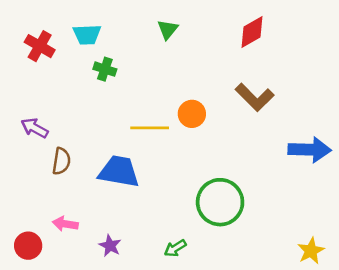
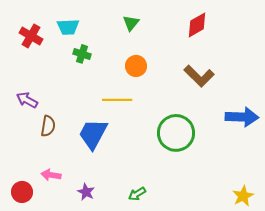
orange circle: (192, 114) -> (136, 66), moved
blue trapezoid: (119, 171) -> (93, 134), turned -72
green circle: (220, 202) -> (176, 133), moved

